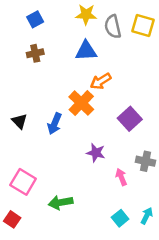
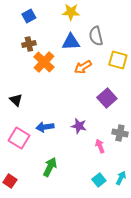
yellow square: (143, 25) -> (118, 60), moved
gray semicircle: (113, 27) -> (96, 36), moved
orange cross: (81, 103) -> (44, 62), moved
blue arrow: (55, 124) -> (45, 127), moved, turned 60
pink square: (23, 182) -> (19, 138), moved
green arrow: (61, 202) -> (50, 167), turned 126

